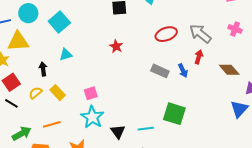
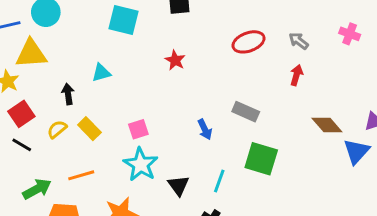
cyan square: (59, 22) -> (123, 20), moved, turned -35
gray arrow: (200, 34) -> (299, 41), size x0.6
brown diamond: (229, 70) -> (327, 125), moved
gray rectangle: (160, 71) -> (246, 112), moved
blue arrow: (183, 71) -> (205, 129), moved
cyan line: (146, 129) -> (219, 181), turned -63

